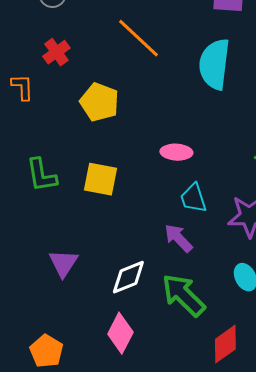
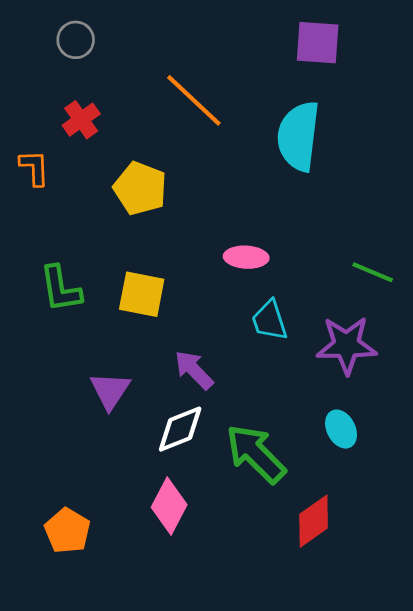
purple arrow: (178, 238) -> (194, 370), moved
purple triangle: (63, 263) -> (110, 391), moved

